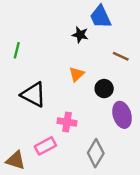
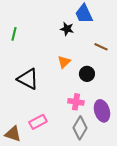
green line: (17, 50) -> (14, 34), moved
purple ellipse: (122, 115) -> (102, 111), moved
pink cross: (67, 122) -> (76, 102), moved

